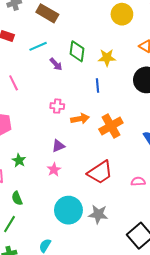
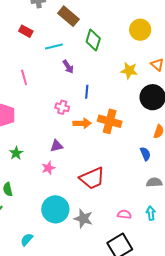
green diamond: (77, 51) -> (93, 40), moved
yellow star: (107, 58) -> (129, 71), moved
blue line: (97, 85) -> (87, 92), moved
orange cross: (111, 126) -> (110, 121), moved, turned 35
pink semicircle: (138, 181) -> (124, 214), moved

